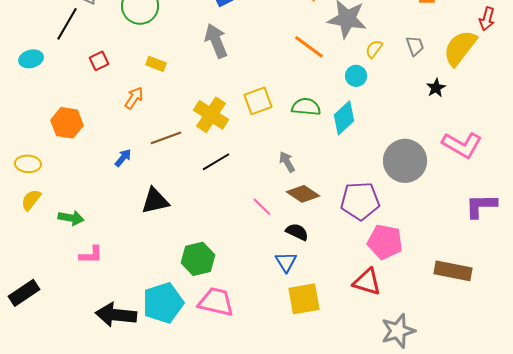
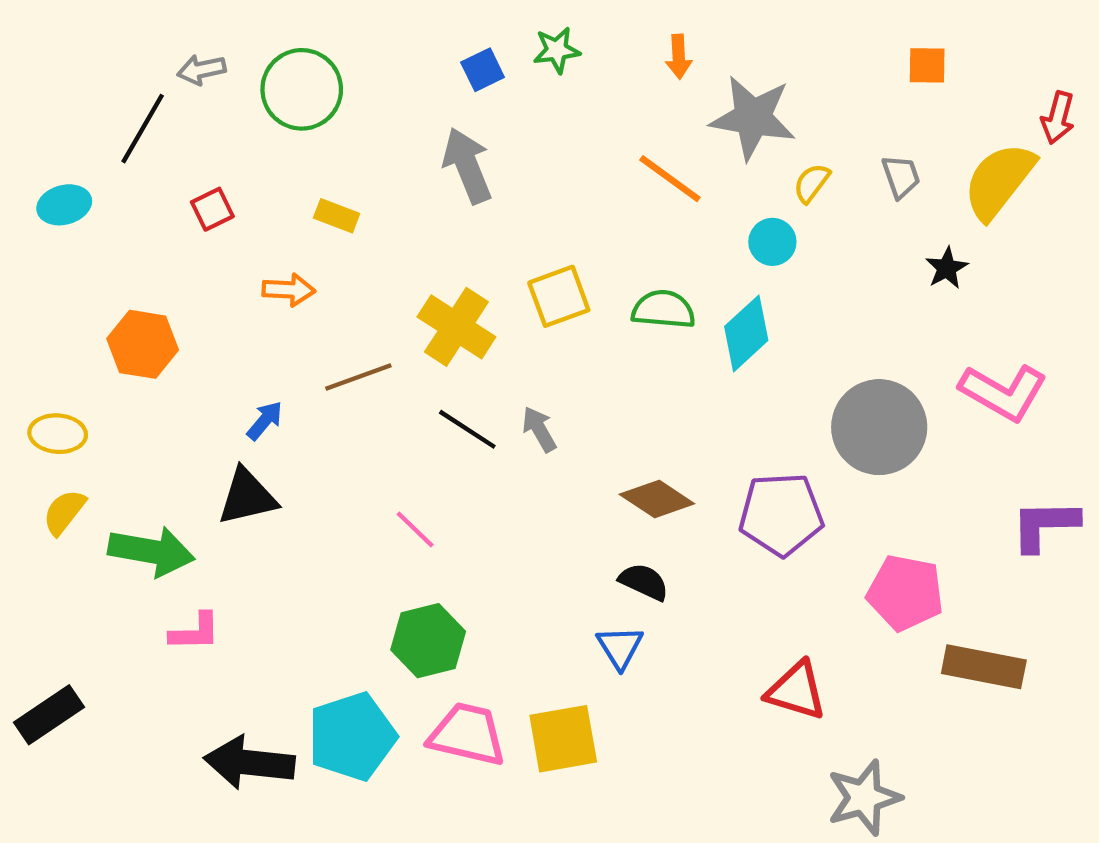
orange arrow: (134, 98) -> (289, 290), turned 60
black line: (216, 162) -> (467, 429), turned 64
gray arrow: (287, 162) -> (539, 429), moved
black triangle: (155, 201) -> (247, 497), moved
pink line: (262, 207) -> (415, 530), moved
green arrow: (71, 218) -> (151, 551), size x1.5
pink pentagon: (385, 242) -> (905, 593), moved
yellow square: (304, 299) -> (563, 739), moved

